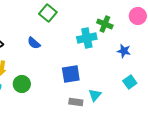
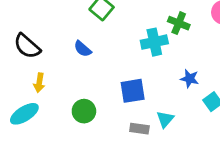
blue star: (124, 51) -> (190, 79), moved
green circle: (22, 84) -> (84, 111), moved

